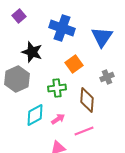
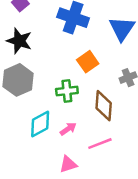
black star: (32, 52) -> (19, 41), moved

